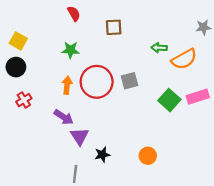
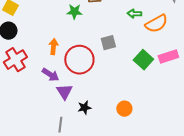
green star: (70, 50) -> (74, 12), moved
red circle: (97, 82) -> (79, 60), moved
red cross: (24, 100) -> (15, 60), size x1.6

